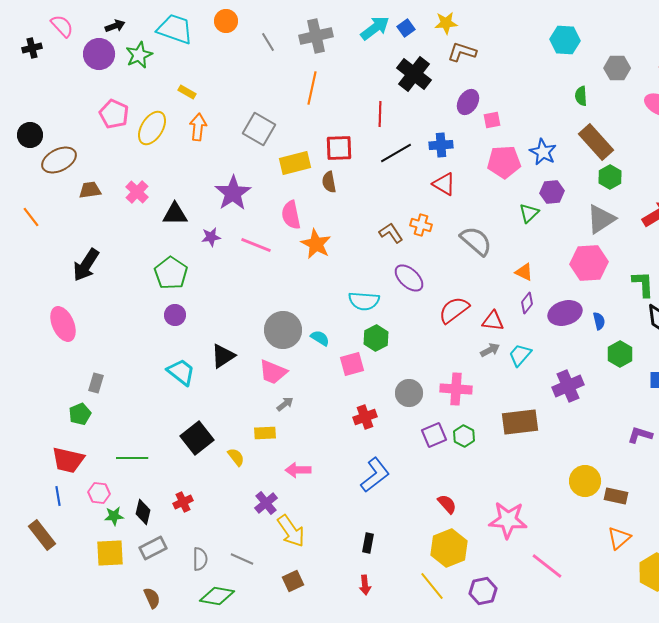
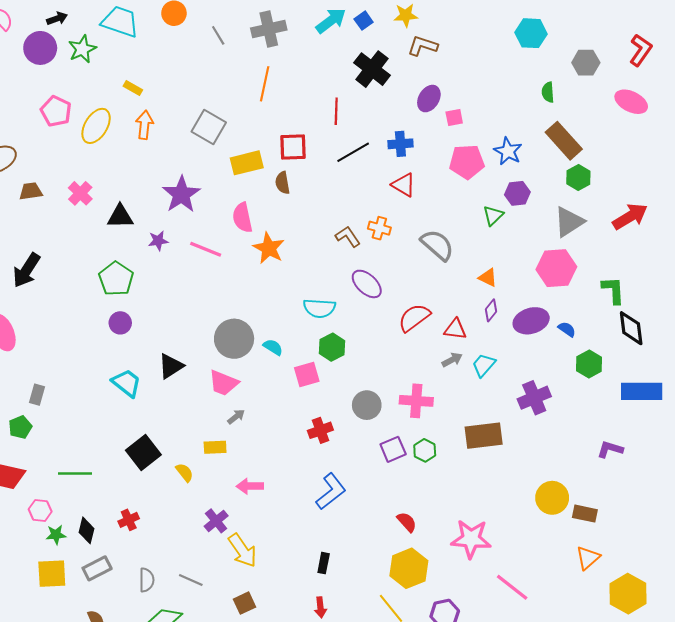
blue semicircle: (599, 321) -> (567, 329), turned -42

